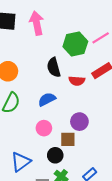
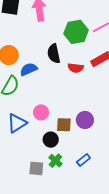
blue semicircle: (47, 99) -> (29, 69), moved
purple circle: (79, 122) -> (85, 120), moved
blue triangle: (21, 162) -> (17, 123), moved

